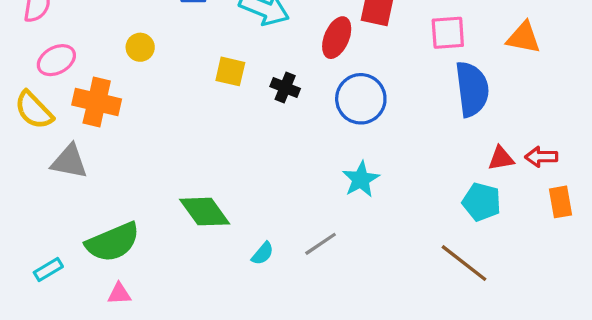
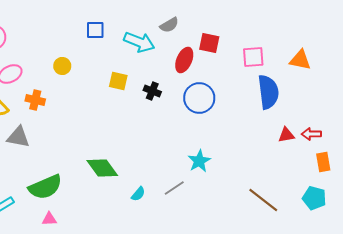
orange cross: (97, 102) -> (35, 100), size x0.7
cyan star: (361, 179) -> (199, 161), moved
cyan pentagon: (482, 202) -> (314, 198), moved

